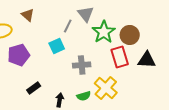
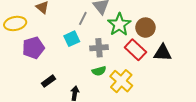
red rectangle: (120, 57) -> (135, 50), turned -30
gray cross: (82, 65) -> (99, 48), moved
green semicircle: (84, 96) -> (99, 71), moved

